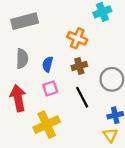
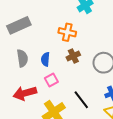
black line: (82, 97) -> (81, 100), moved
red arrow: (18, 98) -> (25, 93), turned -85

